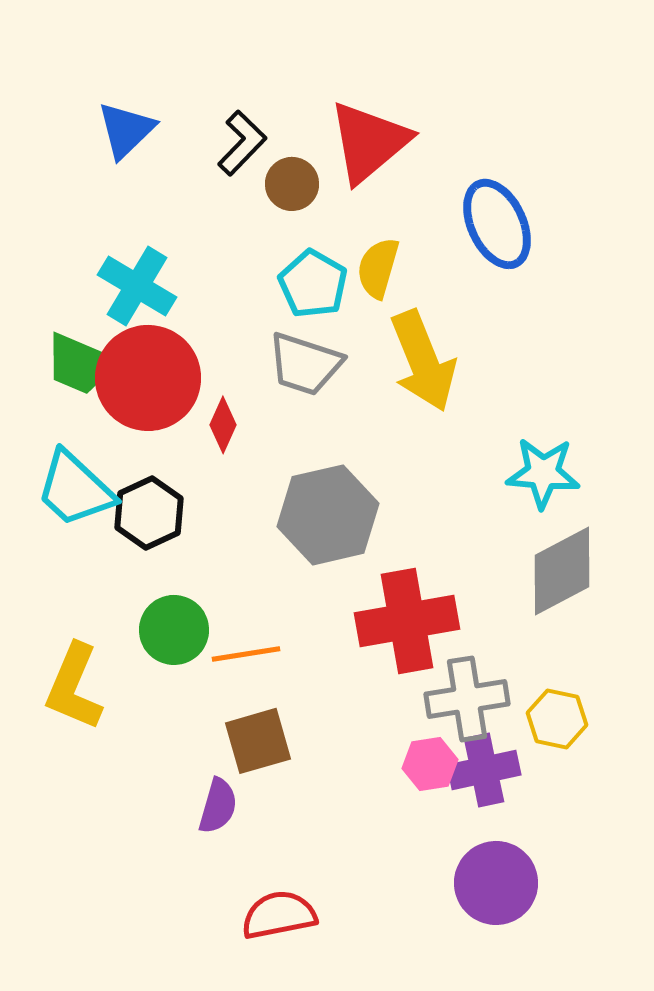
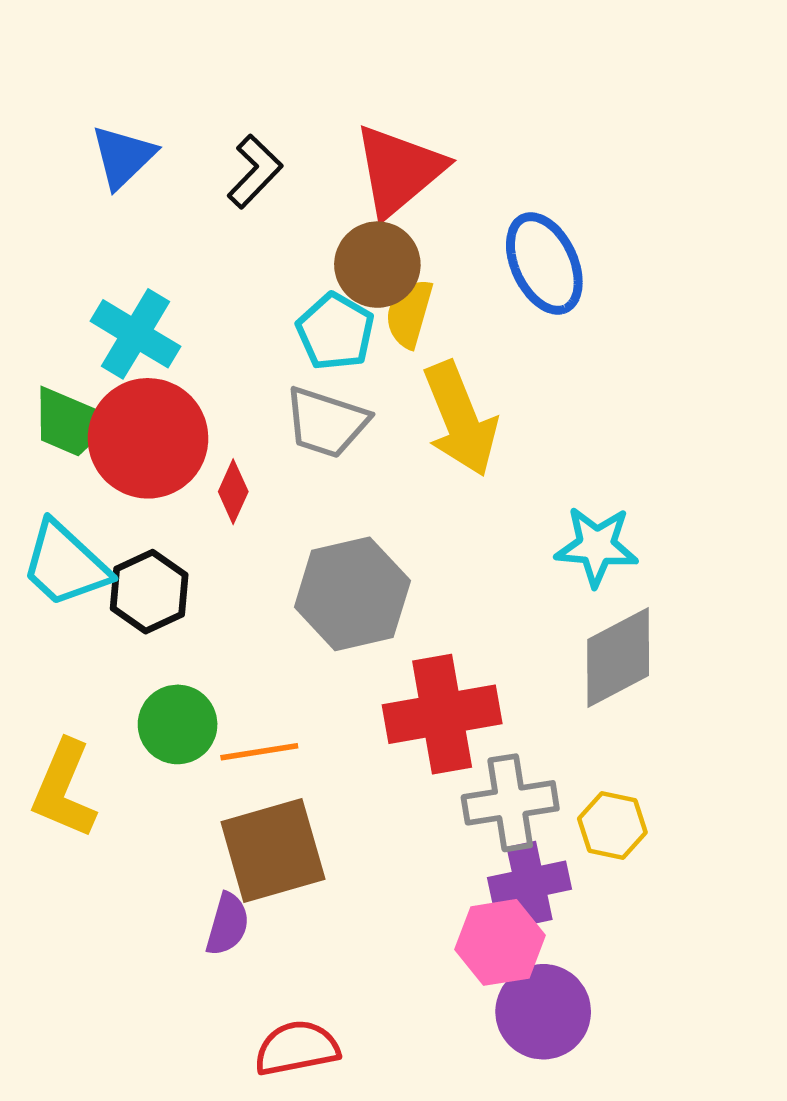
brown circle: (292, 184) -> (377, 265), moved, size x1.4
brown square: (258, 741) -> (273, 850), size x1.4
pink hexagon: (430, 764) -> (500, 942), moved, size x1.4

